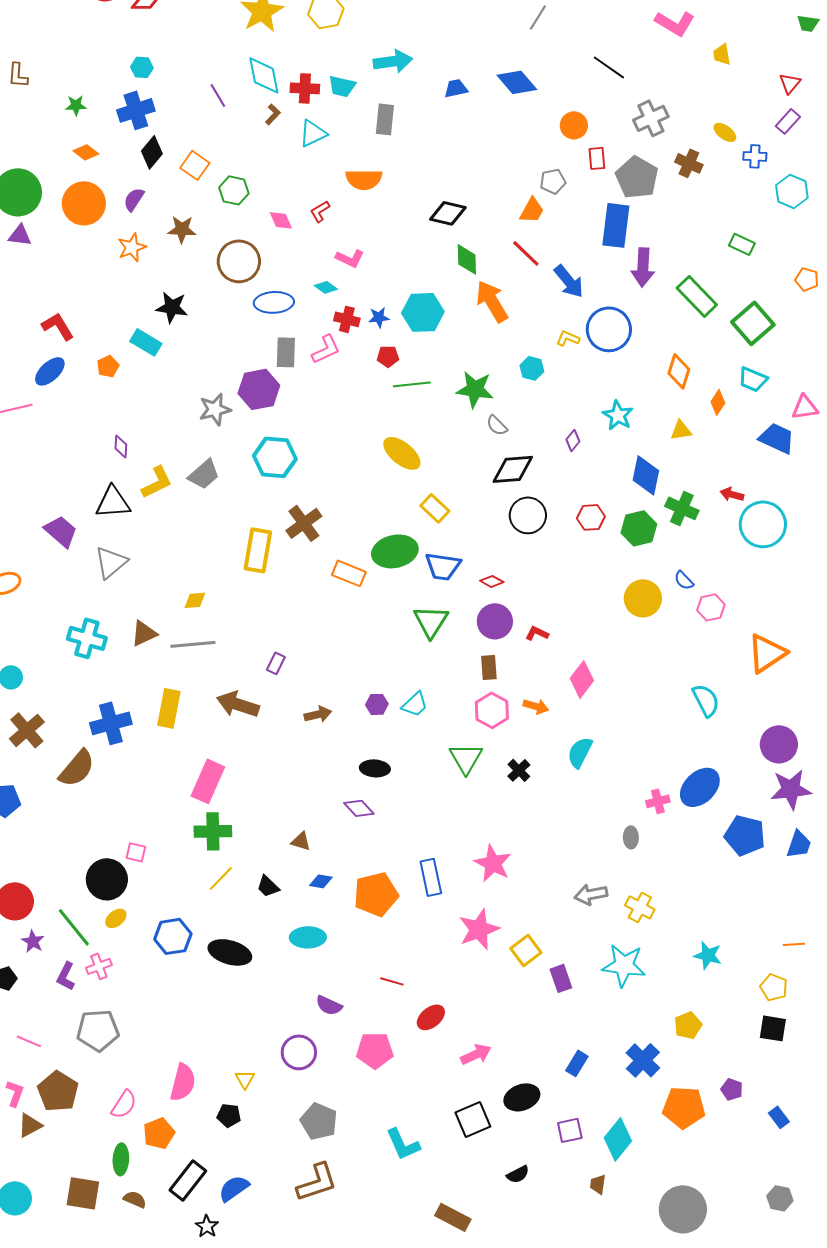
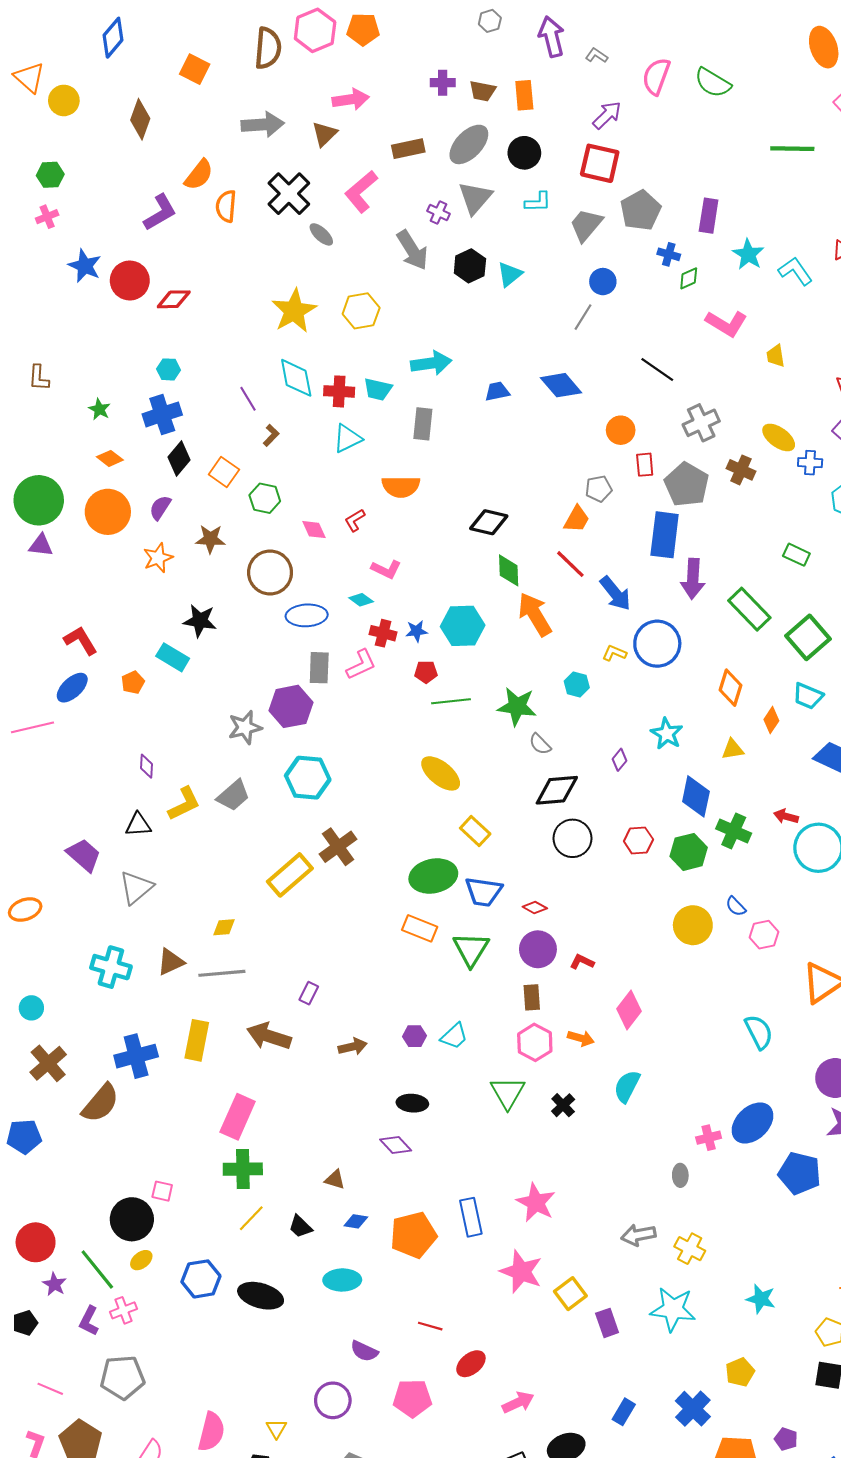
green star: (76, 105) -> (99, 409), turned 30
brown L-shape: (273, 114) -> (271, 435), moved
yellow ellipse: (725, 132) -> (779, 437), size x1.4
black triangle: (113, 502) -> (138, 825), size x0.7
yellow rectangle: (258, 550) -> (290, 875), turned 39
orange rectangle: (349, 573) -> (420, 928), moved
pink star: (479, 929) -> (521, 1272), turned -30

